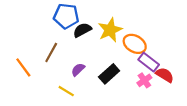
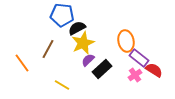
yellow star: (110, 30) -> (83, 43), moved
orange ellipse: (135, 44) -> (126, 41), turned 50
purple semicircle: (78, 70) -> (88, 60), moved

